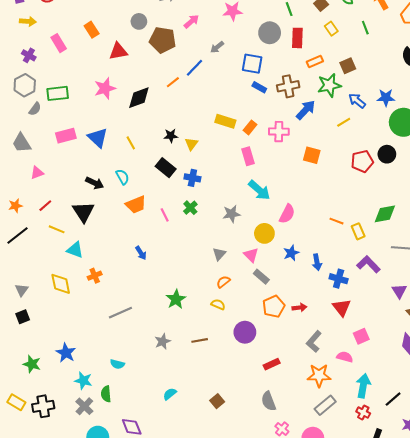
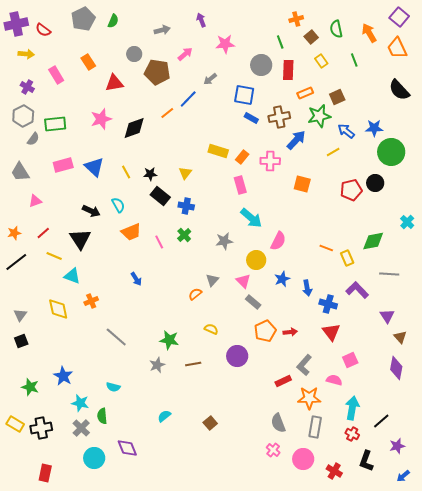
black star: (171, 136) -> (150, 174), moved
orange semicircle: (223, 282) -> (195, 294), moved
green star: (176, 299) -> (169, 340), moved, turned -30
gray line: (120, 313) -> (116, 337), turned 65
red rectangle: (272, 364) -> (283, 381), moved
gray semicircle: (269, 401) -> (278, 423), moved
gray rectangle: (325, 405) -> (315, 427), turned -40

